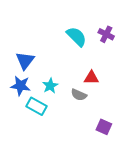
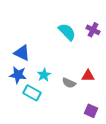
blue triangle: (25, 61) -> (22, 53), turned -42
red triangle: (91, 78) -> (88, 76), moved

